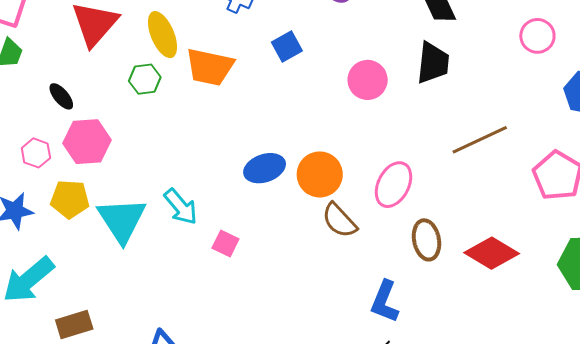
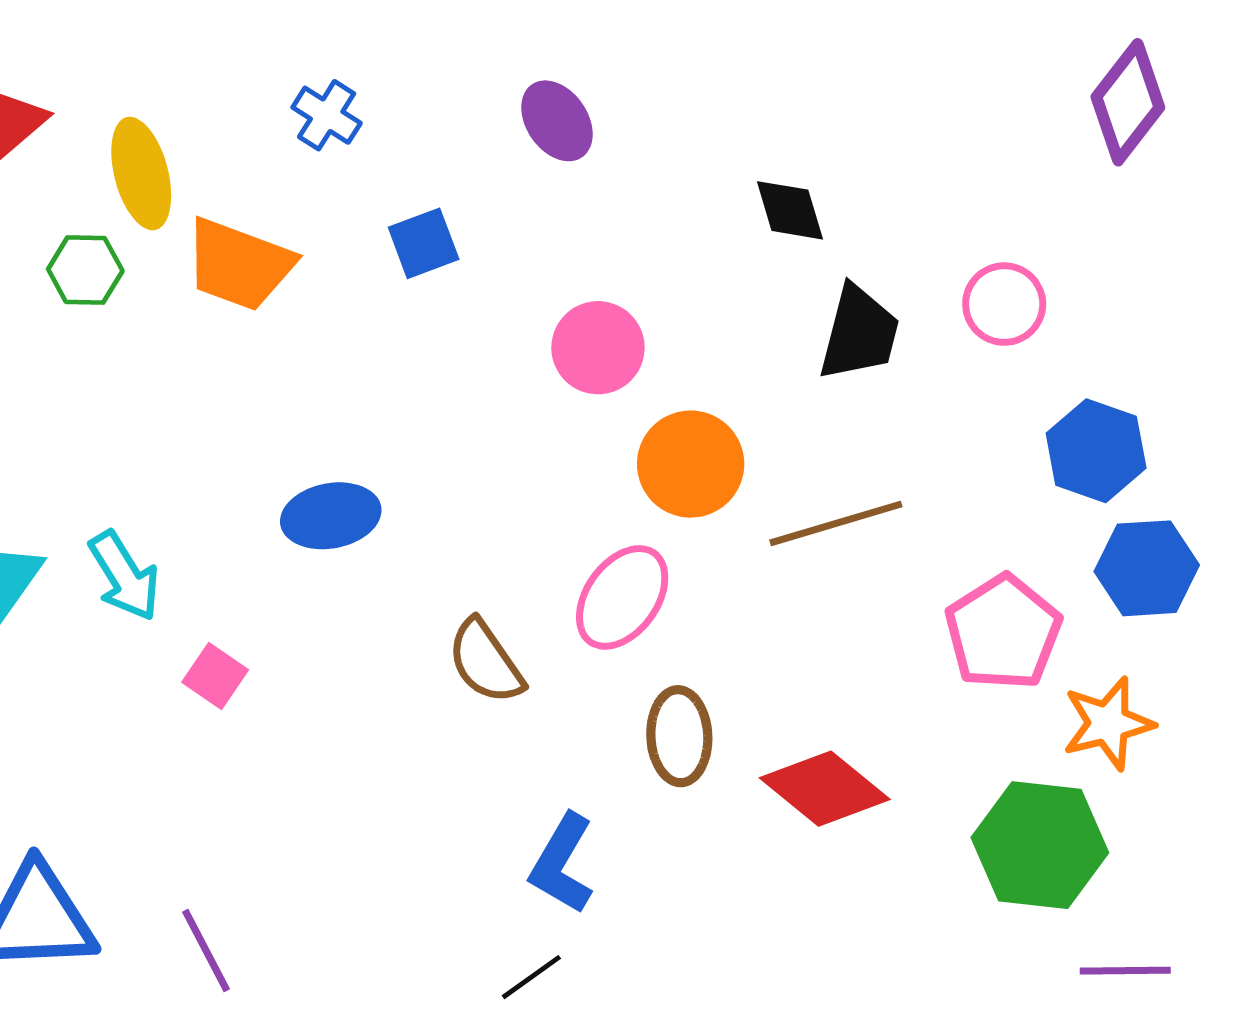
black trapezoid: (433, 63) -> (859, 333), moved
orange circle: (320, 174) -> (691, 464), moved

